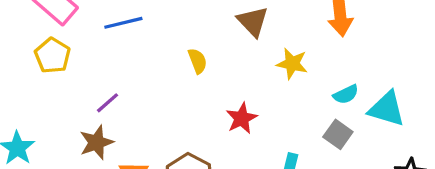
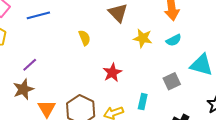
cyan semicircle: (346, 94) -> (174, 40), moved
gray square: (338, 134) -> (172, 81), turned 30

